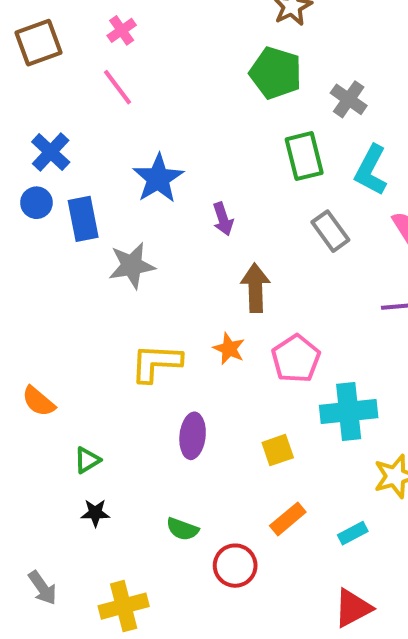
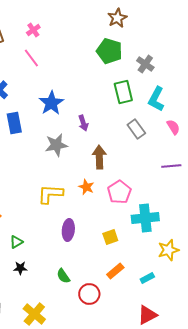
gray star: (132, 266) -> (56, 145), moved
green semicircle: (182, 529) -> (63, 276), turned 35
yellow cross: (124, 606) -> (34, 314), turned -35

